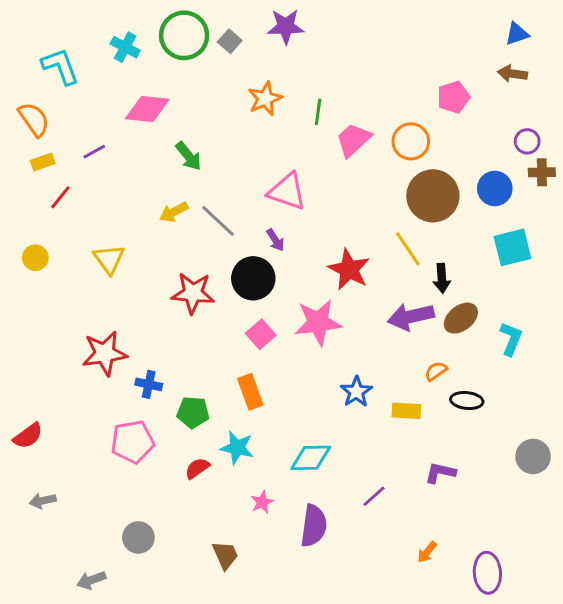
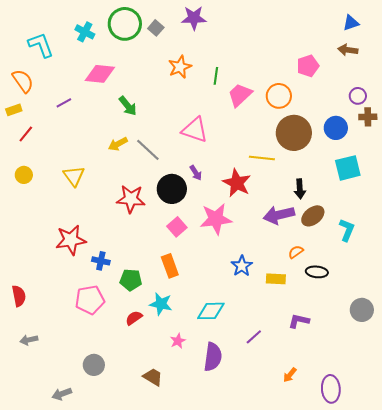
yellow rectangle: (43, 162) -> (14, 110), moved
red line: (60, 197) -> (26, 134), moved
purple arrow: (275, 240) -> (196, 173), moved
yellow line: (408, 249) -> (262, 158), moved, turned -50
red semicircle: (28, 436) -> (19, 296), turned -65
brown trapezoid: (225, 555) -> (153, 377), turned -35

